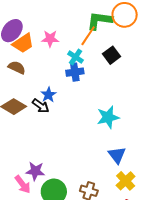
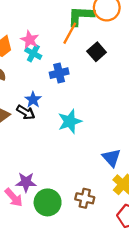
pink star: (50, 39) -> (30, 40), turned 30
cyan cross: (76, 57) -> (33, 53), moved
cyan star: (108, 117) -> (70, 121), moved

